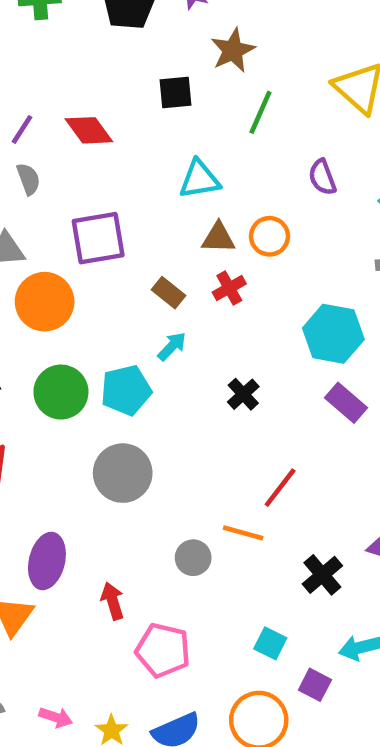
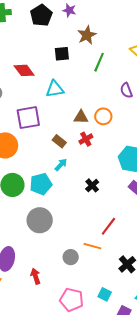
cyan triangle: (199, 179) -> (55, 89), moved
pink pentagon: (163, 650) -> (71, 300), moved

